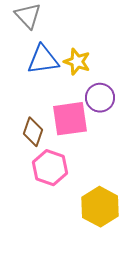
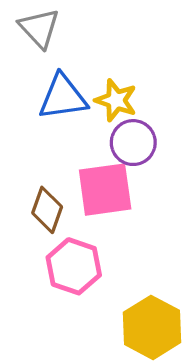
purple circle: (100, 98) -> (133, 143), moved

